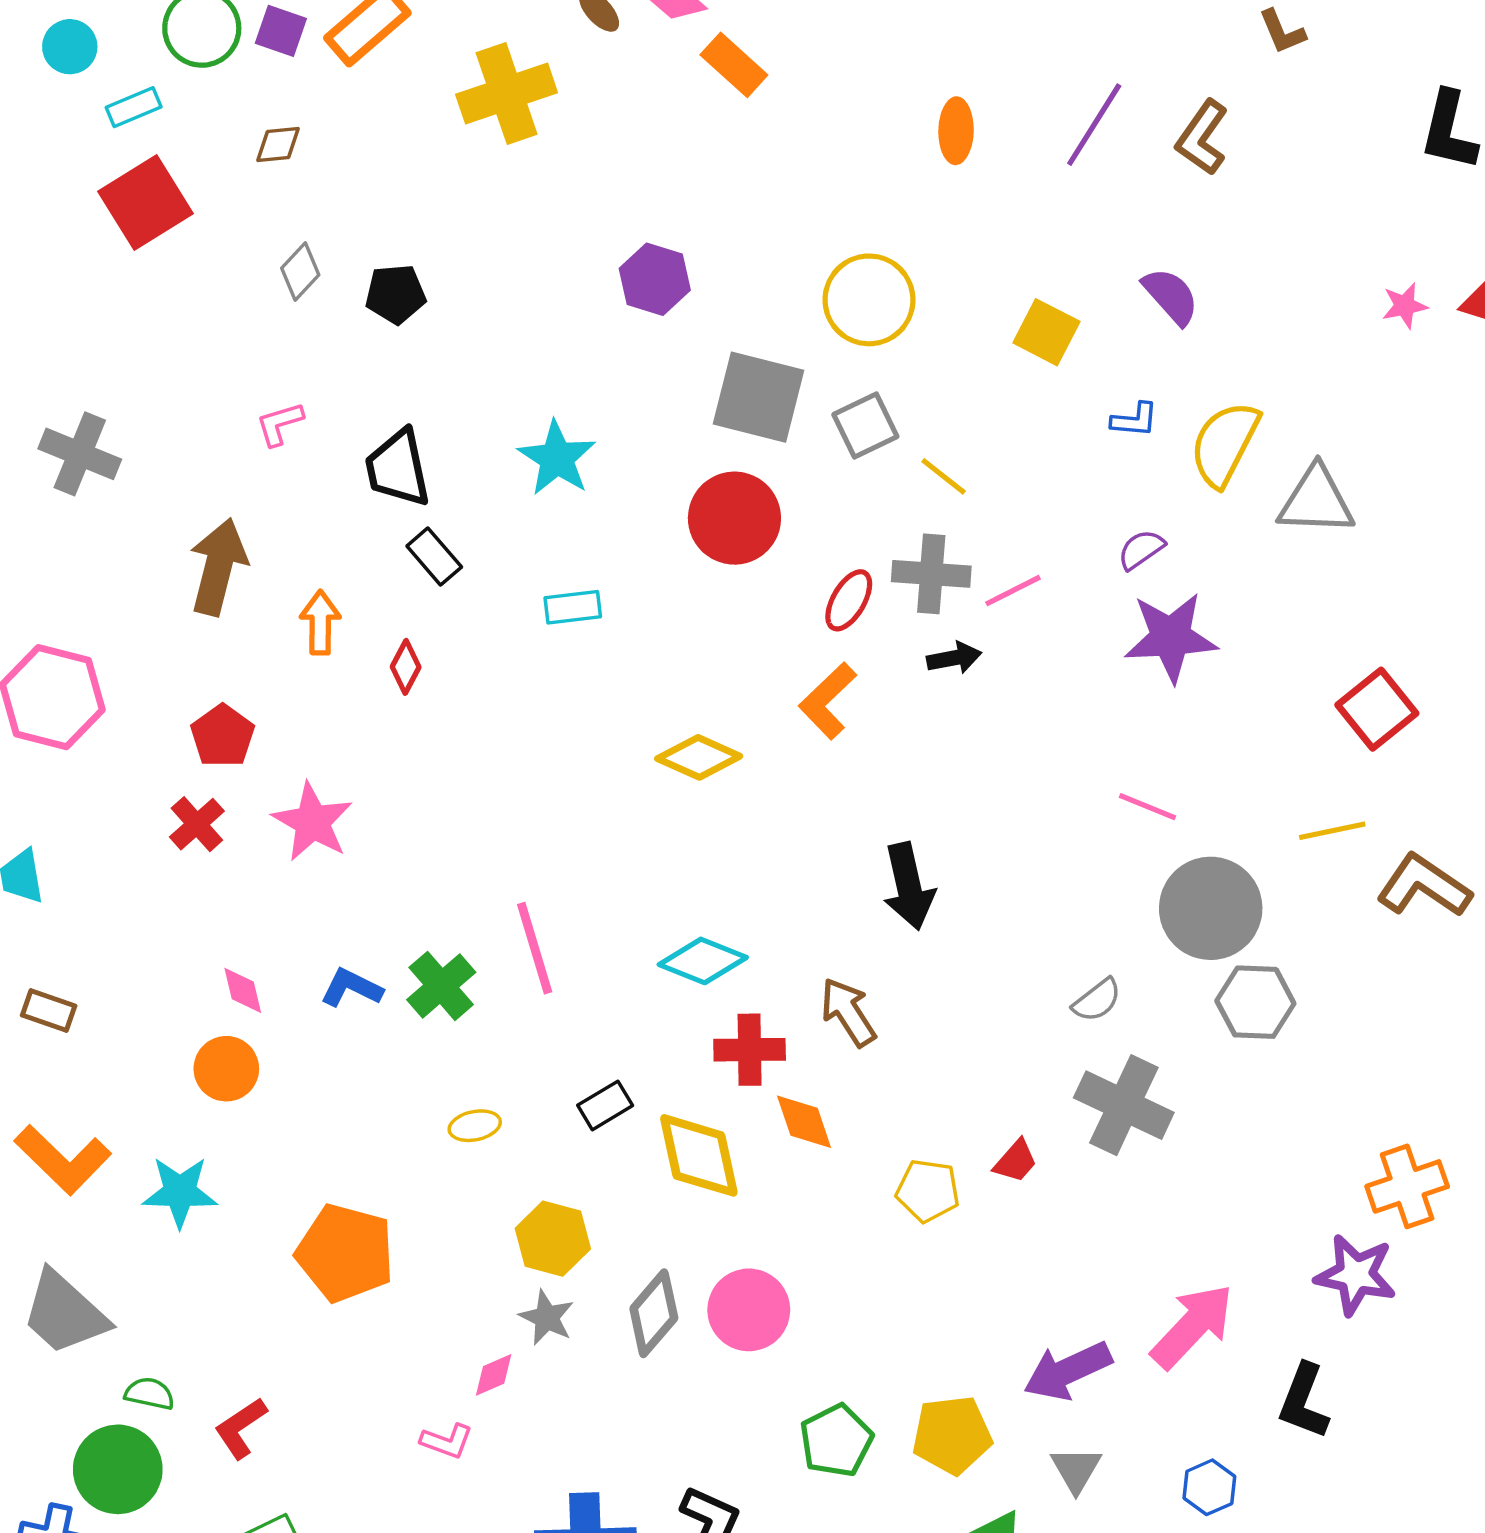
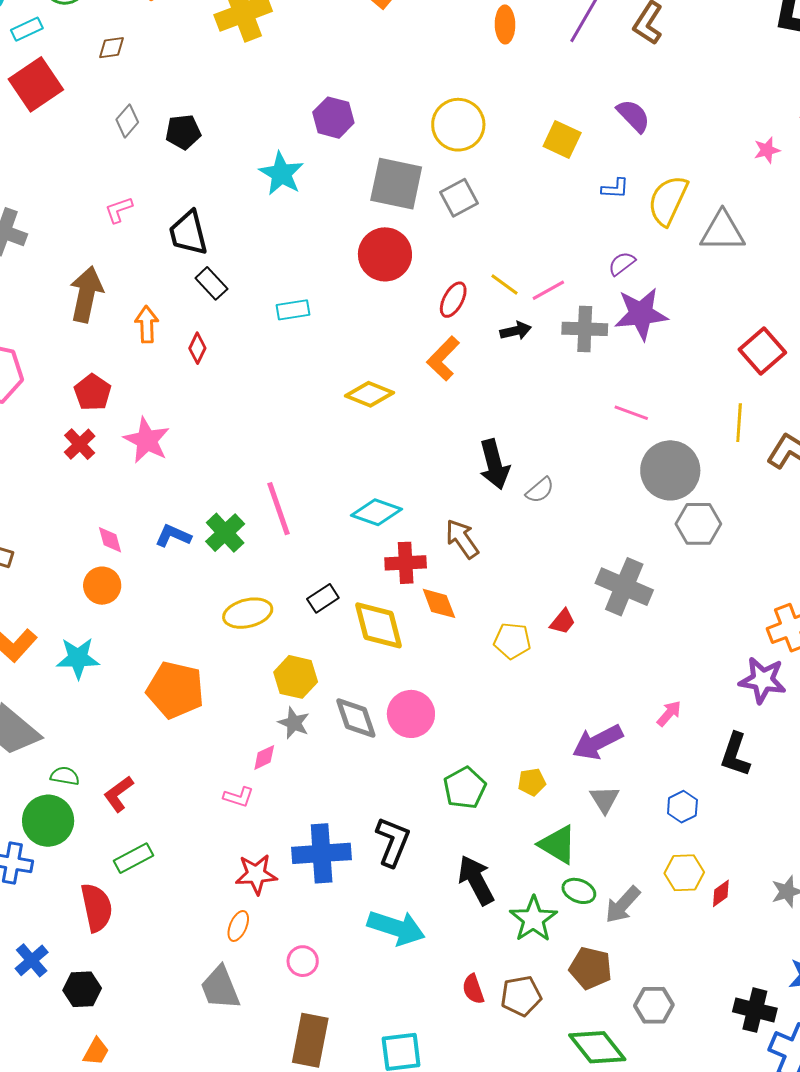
pink star: (1405, 306) -> (767, 150), moved
cyan star: (557, 458) -> (281, 174), moved
yellow line: (944, 476) -> (504, 285), moved
gray cross: (931, 574) -> (585, 329), moved
yellow line: (1332, 831) -> (739, 423), turned -72
gray semicircle: (1097, 1000) -> (540, 490), moved
yellow ellipse: (475, 1126) -> (248, 613), size x1.6
gray diamond: (654, 1313) -> (356, 718), turned -57
pink arrow: (1192, 1326) -> (669, 713), size x0.5
yellow pentagon: (952, 1435) -> (532, 782), size x0.6

